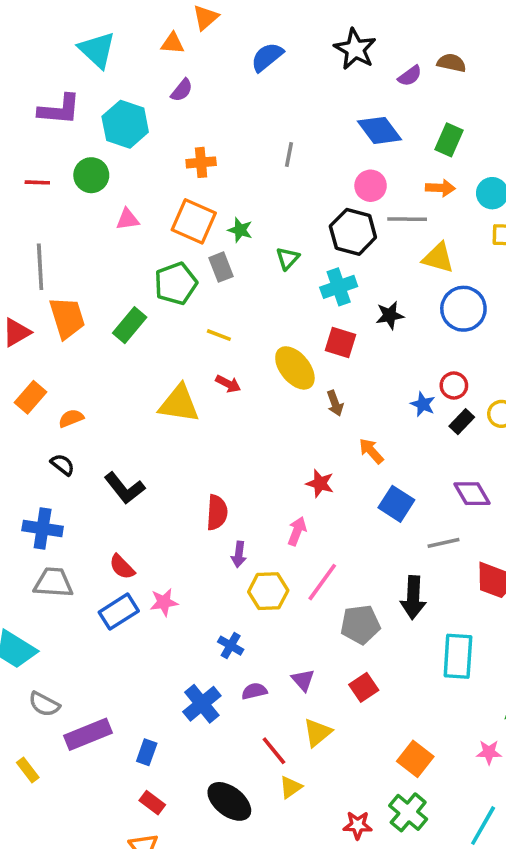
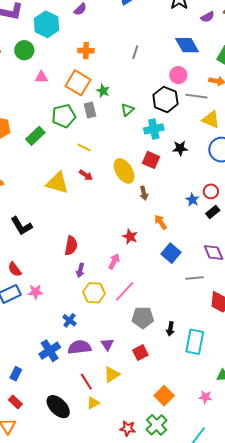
black arrow: (413, 598) -> (170, 329), moved, size x0.6
purple semicircle: (254, 691) -> (80, 347), size x1.6

